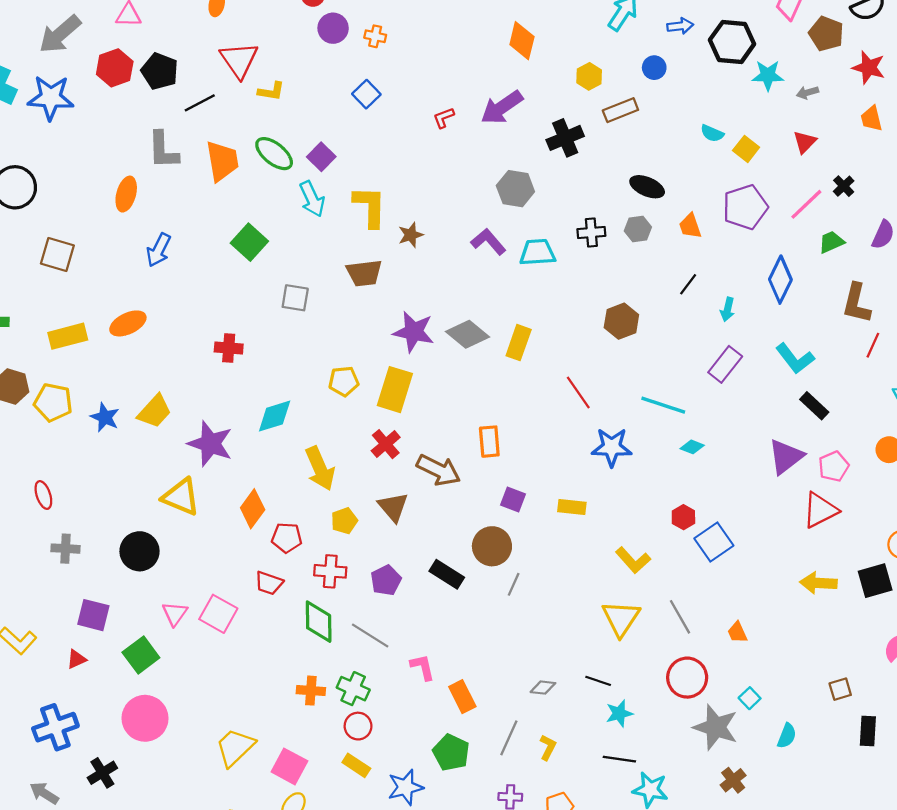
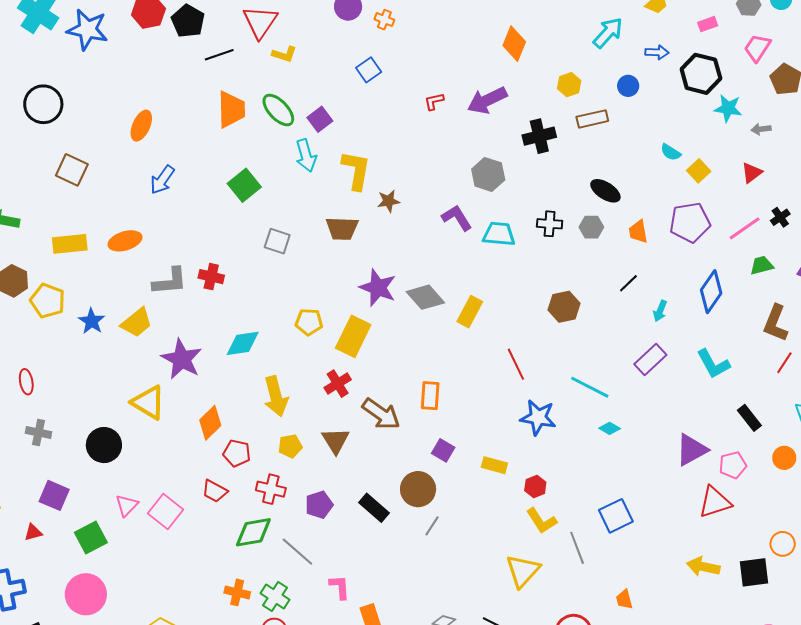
gray L-shape: (163, 150) -> (170, 281), moved, turned -102
black rectangle: (814, 406) -> (749, 418), moved
red hexagon: (683, 517) -> (535, 486), moved
gray line: (680, 617) -> (577, 548), moved
green diamond: (319, 622) -> (253, 532), turned 72

